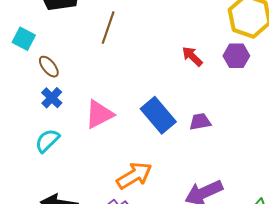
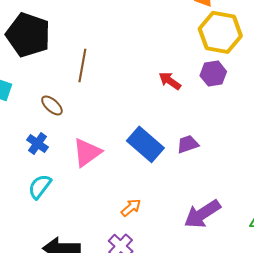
brown ellipse: (49, 67) -> (52, 105), moved
orange arrow: (134, 175) -> (131, 208), size x0.6

